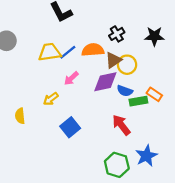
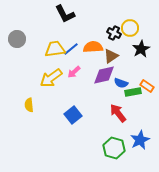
black cross: (117, 34) -> (114, 33), turned -32
black star: (154, 36) -> (141, 49), moved, turned -30
yellow circle: (127, 65) -> (130, 28), moved
yellow arrow: (51, 99) -> (51, 78), moved, size x1.6

